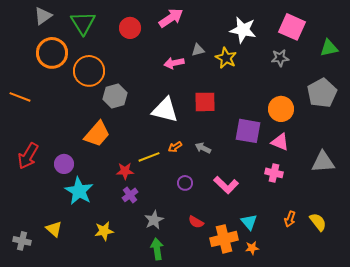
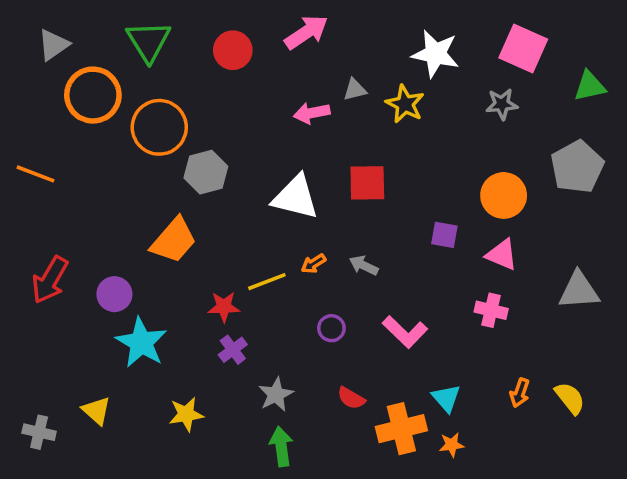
gray triangle: (43, 16) -> (53, 45), moved
purple square: (248, 131) -> (444, 235), size x0.6

